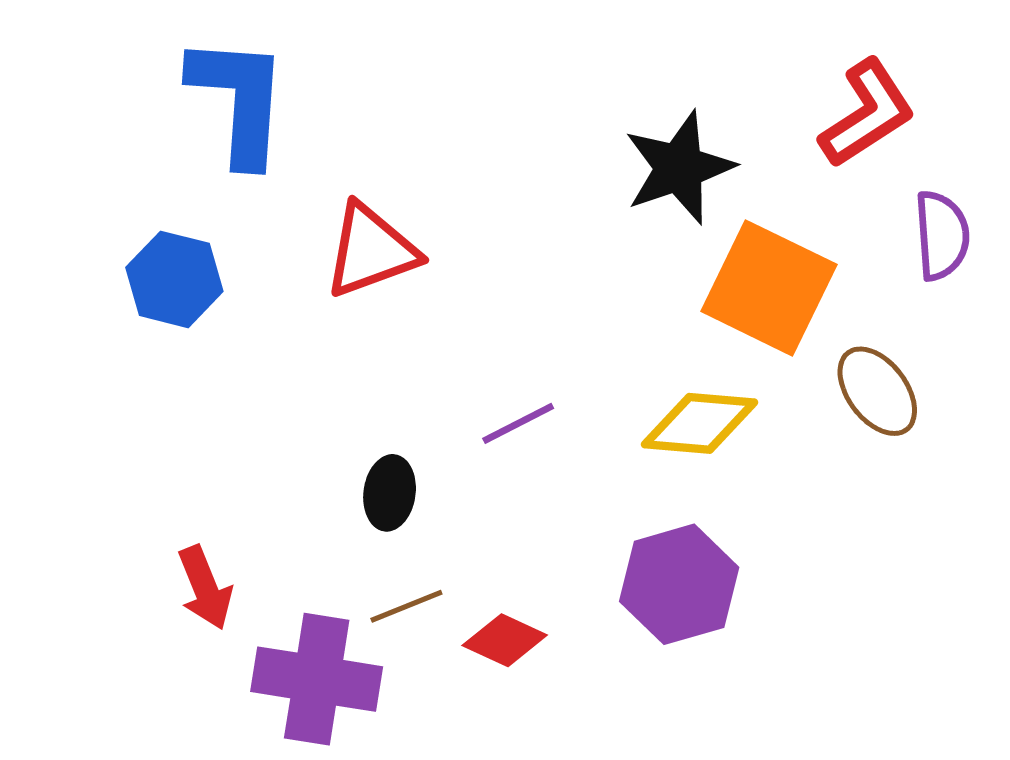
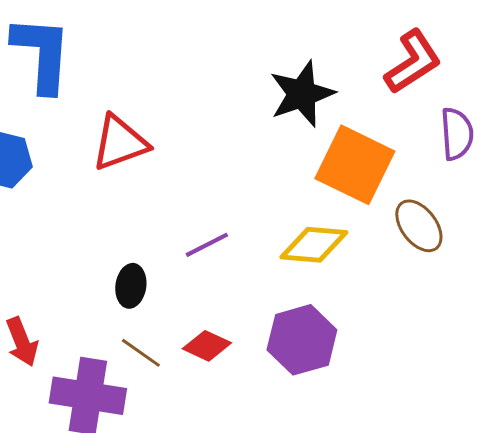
brown line: (406, 606) -> (141, 353), turned 57
red diamond: (505, 640) -> (207, 346), moved

